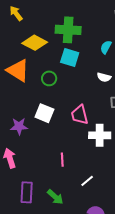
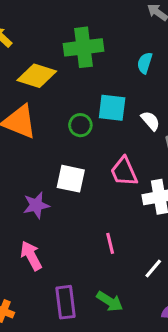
cyan square: (70, 57) -> (112, 108), moved
white semicircle: (104, 77) -> (150, 121), moved, turned -136
green circle: (49, 78) -> (80, 125), moved

